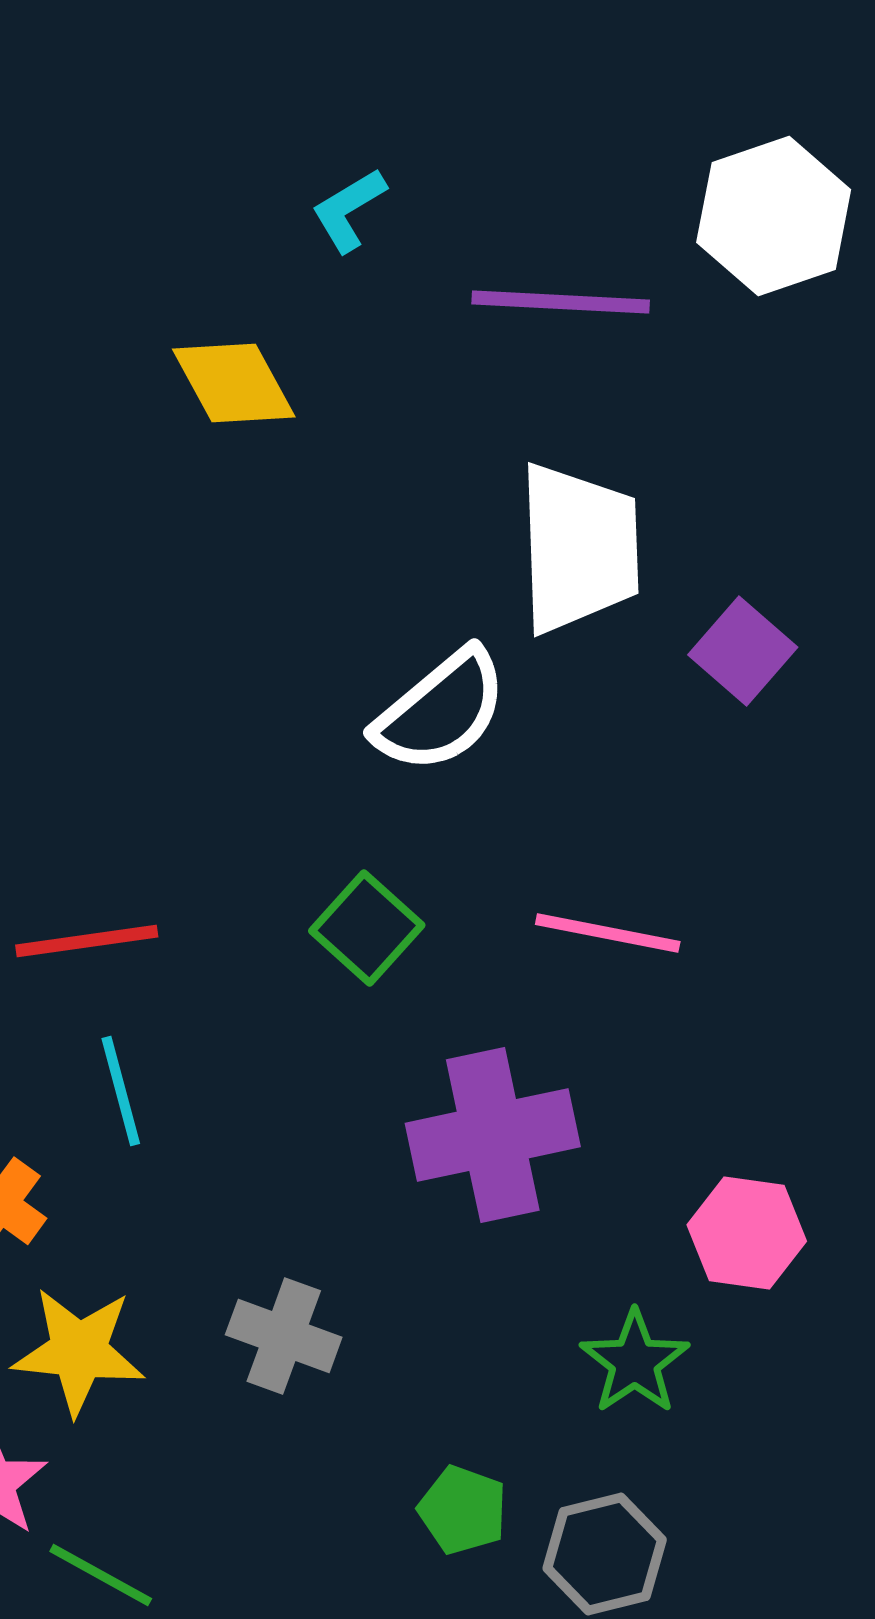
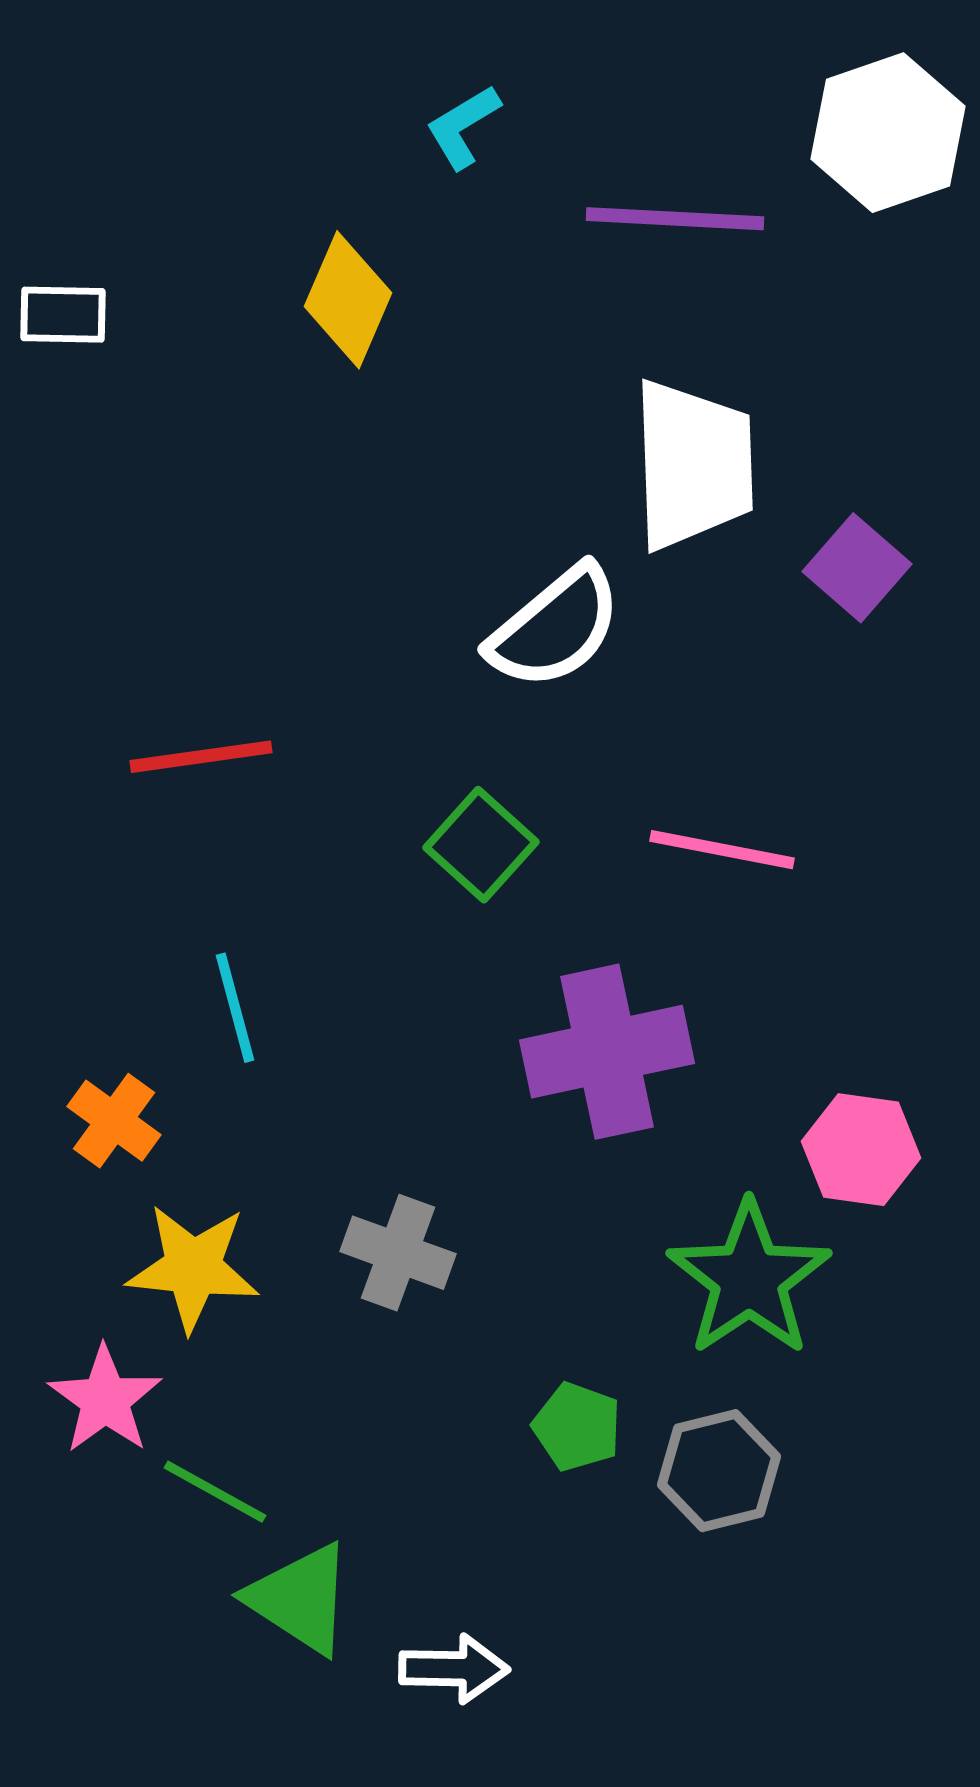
yellow diamond: (234, 383) -> (348, 300), turned 52
red line: (87, 941) -> (201, 757), moved
green star: (635, 1362) -> (749, 1279), size x1.5

